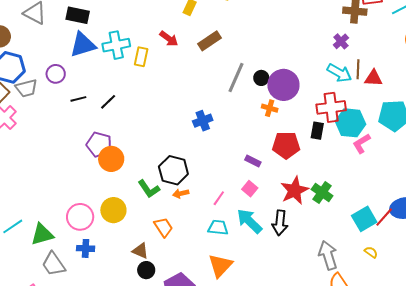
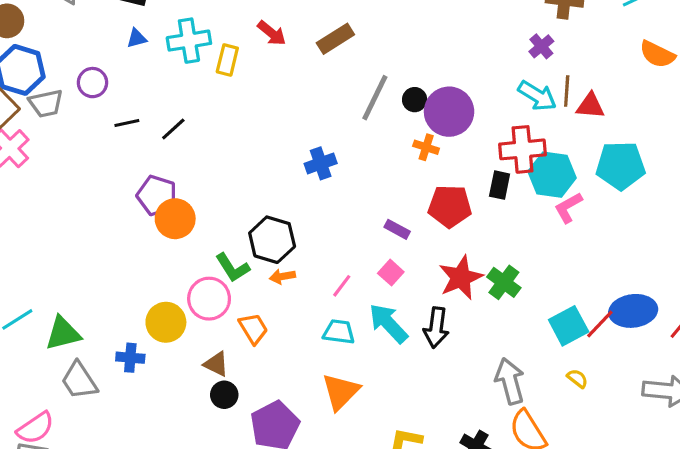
blue triangle: (83, 45) -> (137, 38), size x0.5
yellow circle: (113, 210) -> (166, 322), moved
pink circle: (80, 217) -> (209, 299), moved

